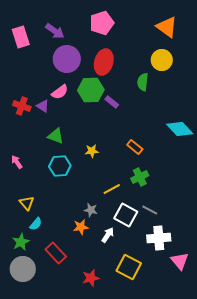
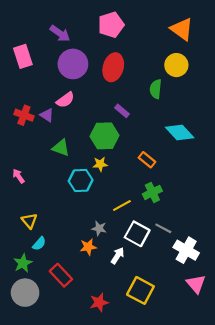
pink rectangle: (21, 37) -> (23, 56), moved
green hexagon: (91, 90) -> (105, 136), moved
cyan diamond: (180, 129) -> (180, 133), moved
cyan hexagon: (60, 166) -> (81, 180), moved
white cross: (159, 238) -> (186, 250), moved, turned 35

